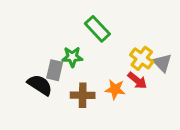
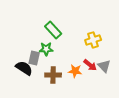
green rectangle: (97, 29) -> (53, 30), moved
yellow cross: (142, 58) -> (93, 40), moved, turned 35
gray triangle: (162, 63) -> (104, 66), moved

